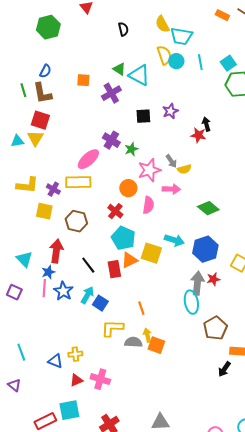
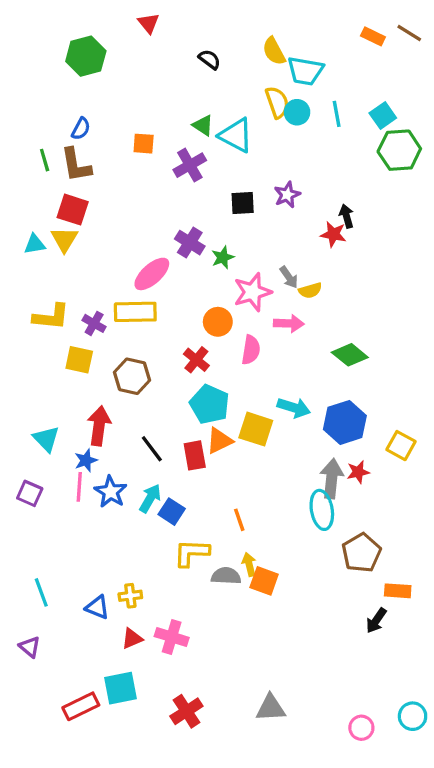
black semicircle: (123, 29) -> (210, 59), turned -40

